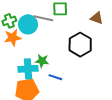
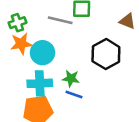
cyan circle: (28, 24) -> (42, 53), moved
green star: (42, 61) -> (71, 78), moved

